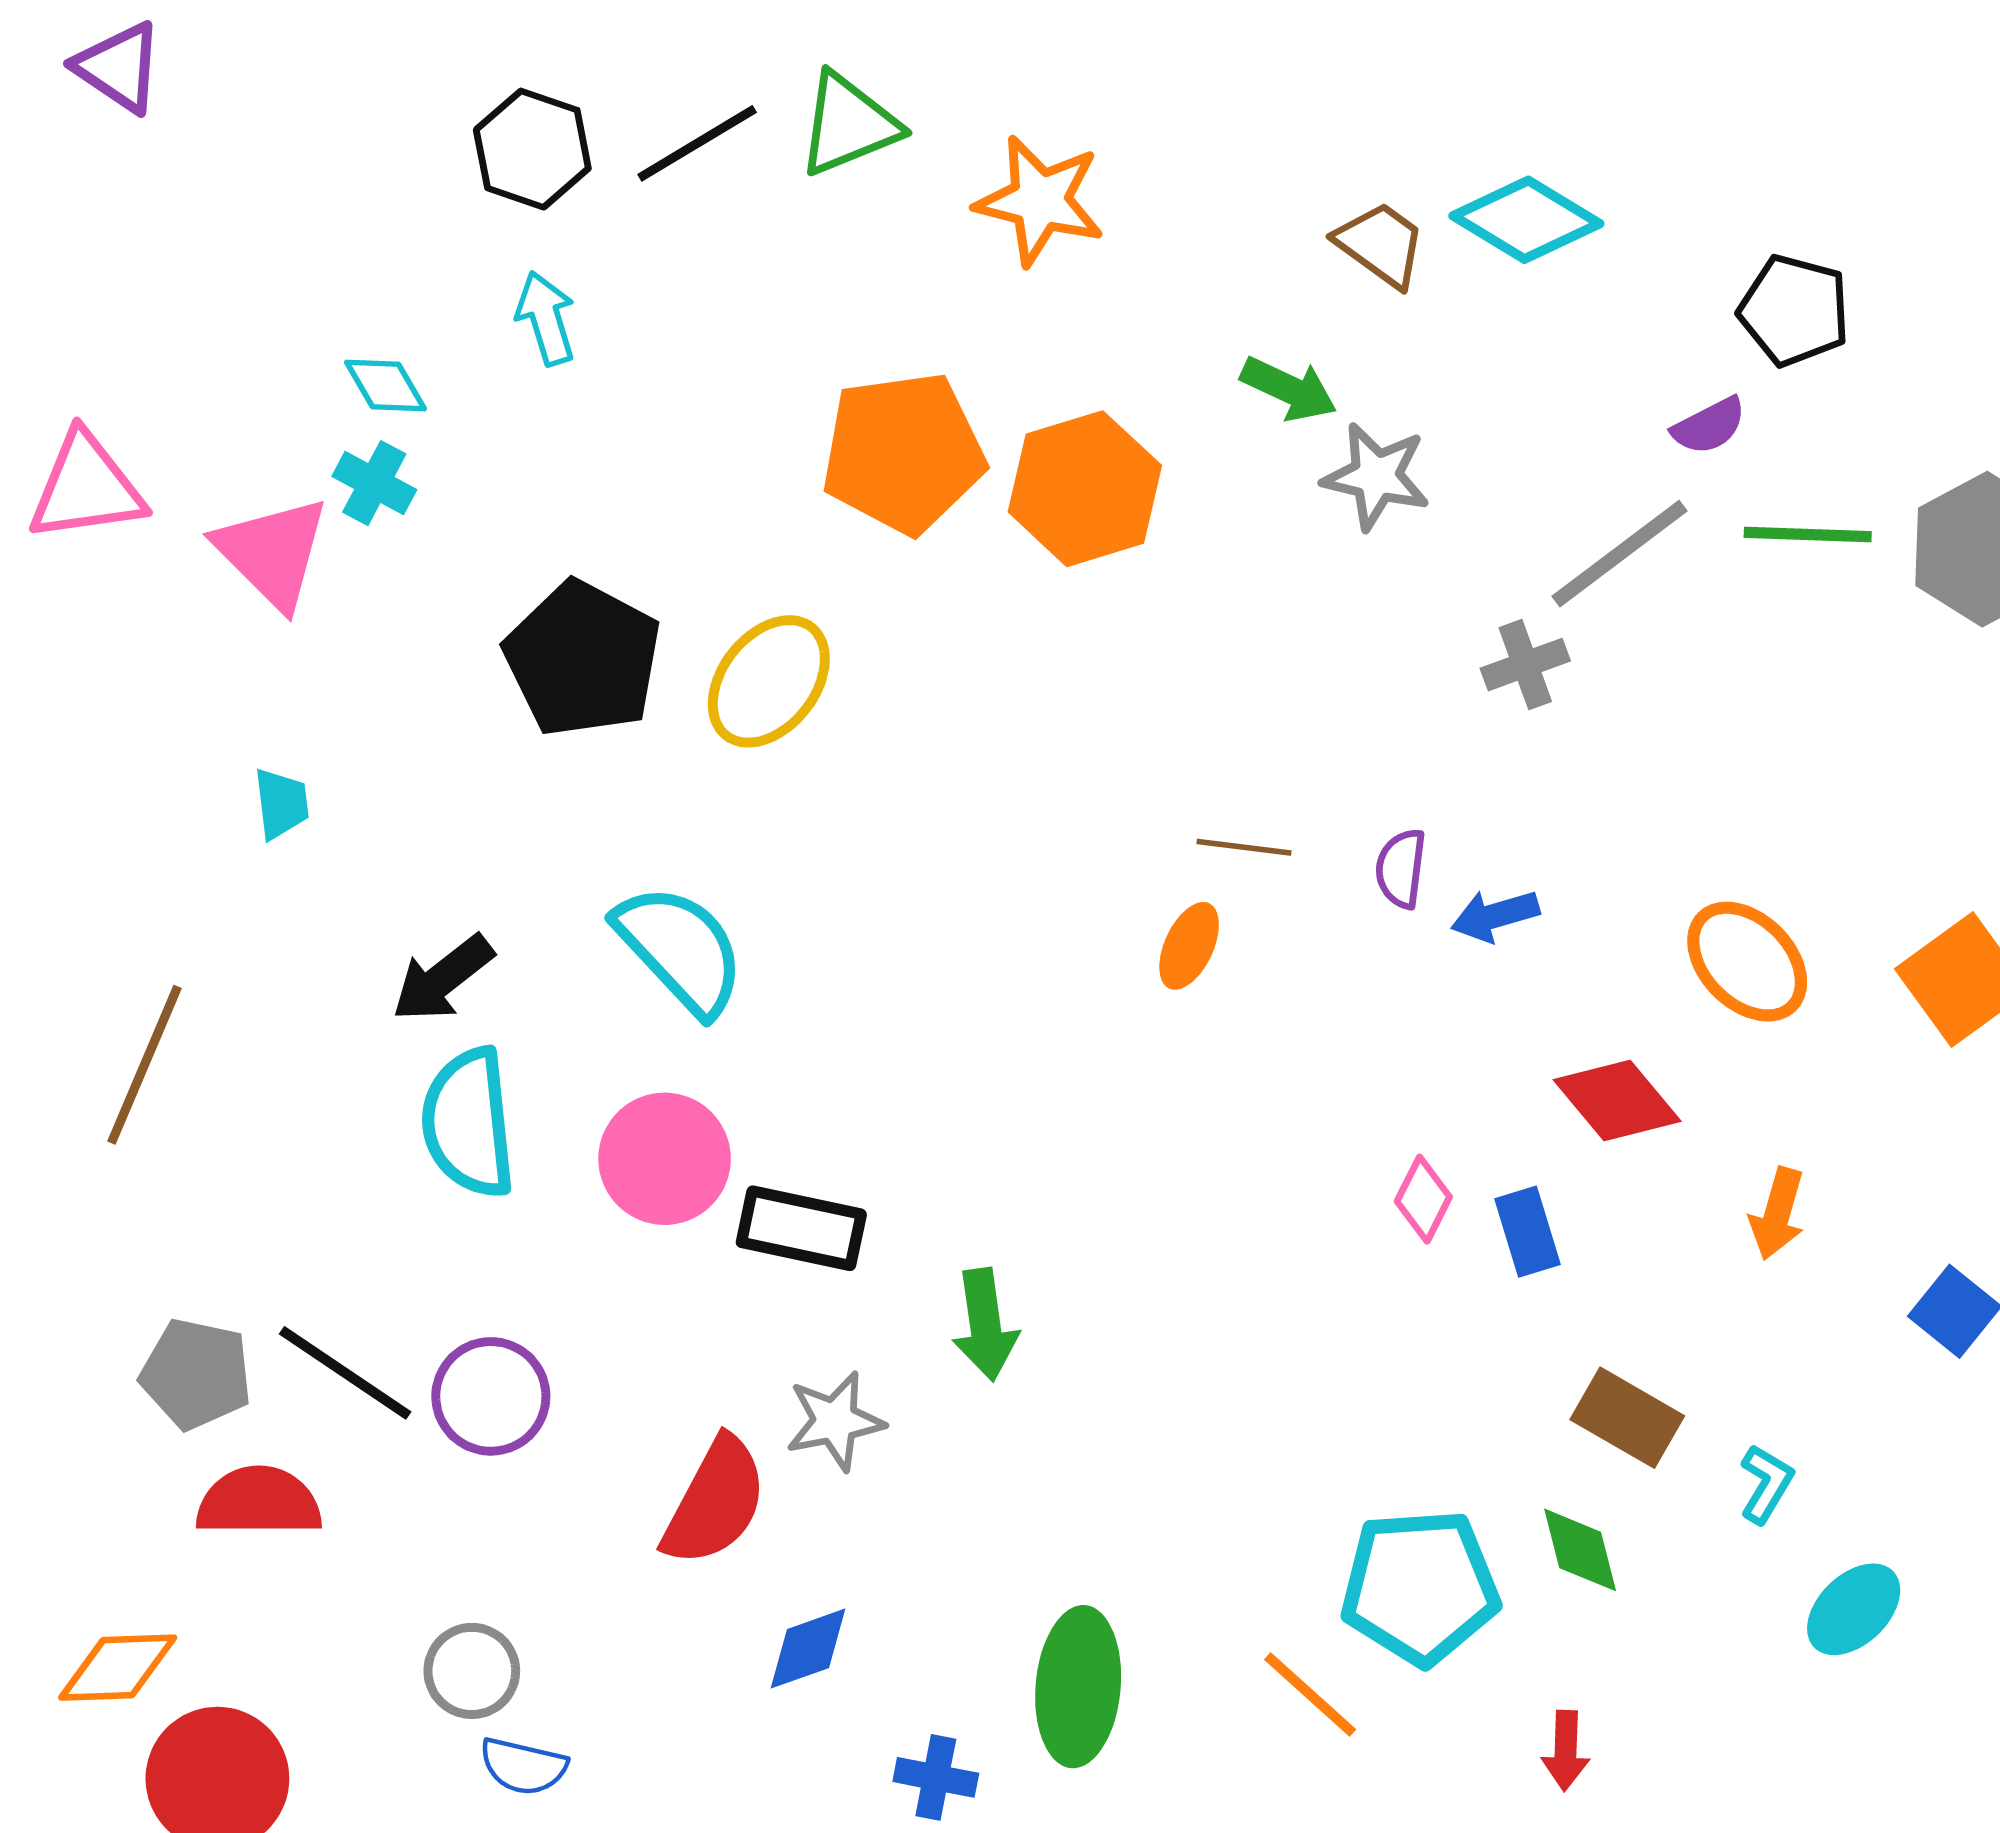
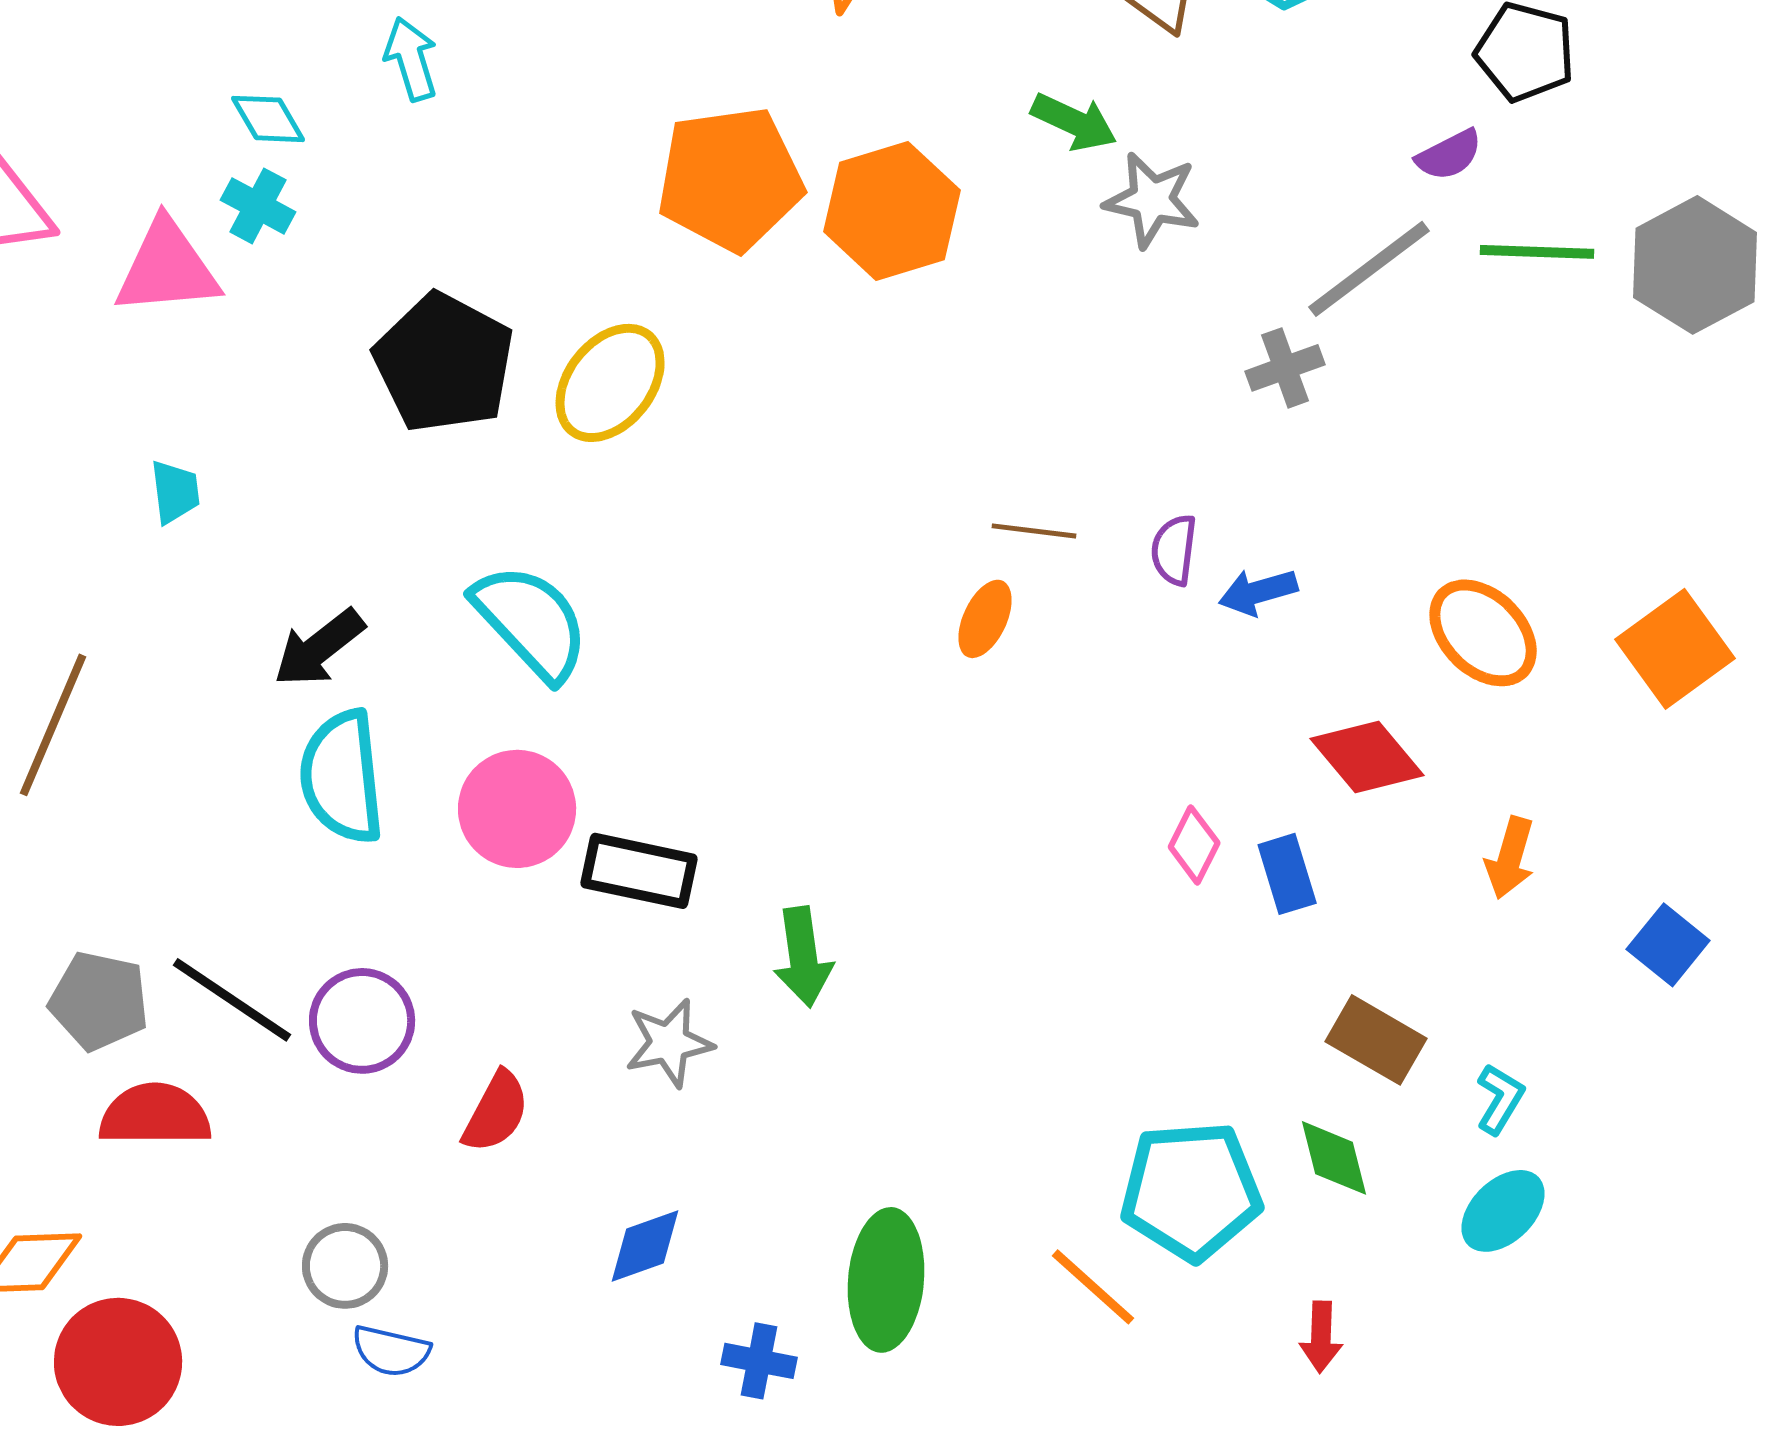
pink triangle: (272, 553) -> (167, 268), turned -50
red semicircle: (715, 1502) -> (496, 1112), moved, size x0.7
cyan ellipse: (1854, 1609) -> (1503, 1211), moved

